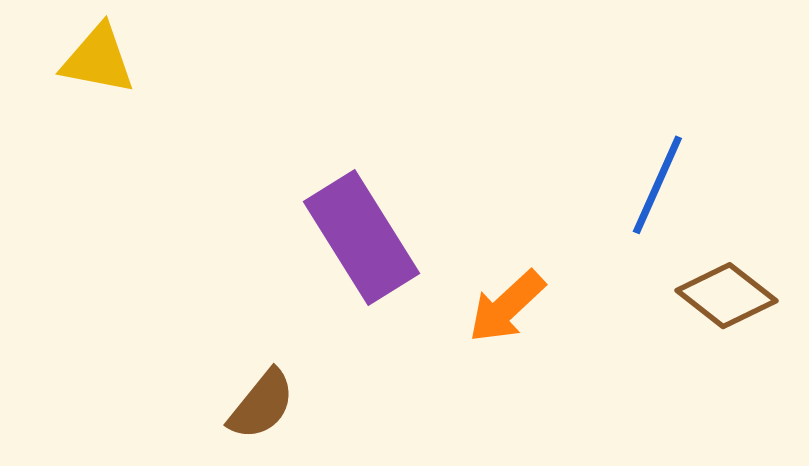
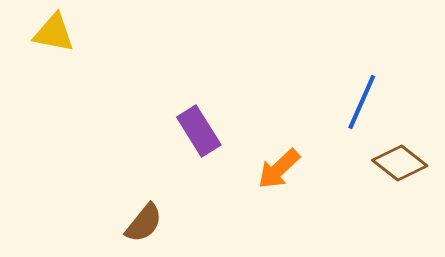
purple rectangle: (361, 238) -> (199, 131), size x0.7

